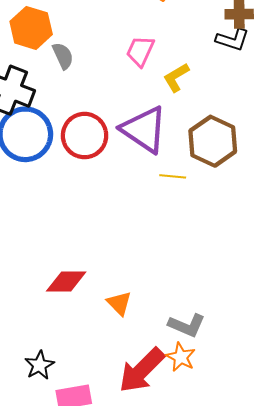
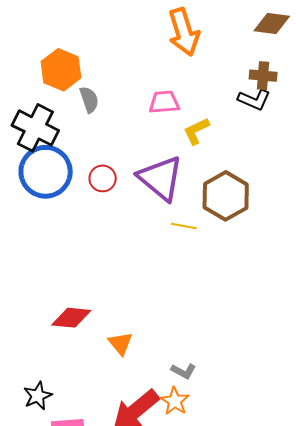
pink trapezoid: (140, 51) -> (164, 102), turned 56
red circle: (85, 136) -> (103, 178), size x0.6
gray L-shape: (187, 325) -> (184, 371), size x0.7

